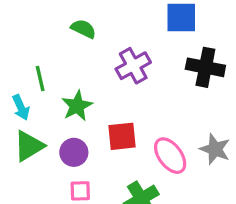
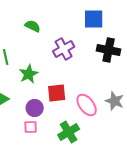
purple circle: (74, 152) -> (35, 108), moved

